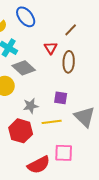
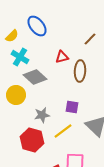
brown line: (71, 30) -> (90, 39), moved
red triangle: (51, 48) -> (62, 57), turned 48
yellow line: (52, 122) -> (63, 131), turned -30

